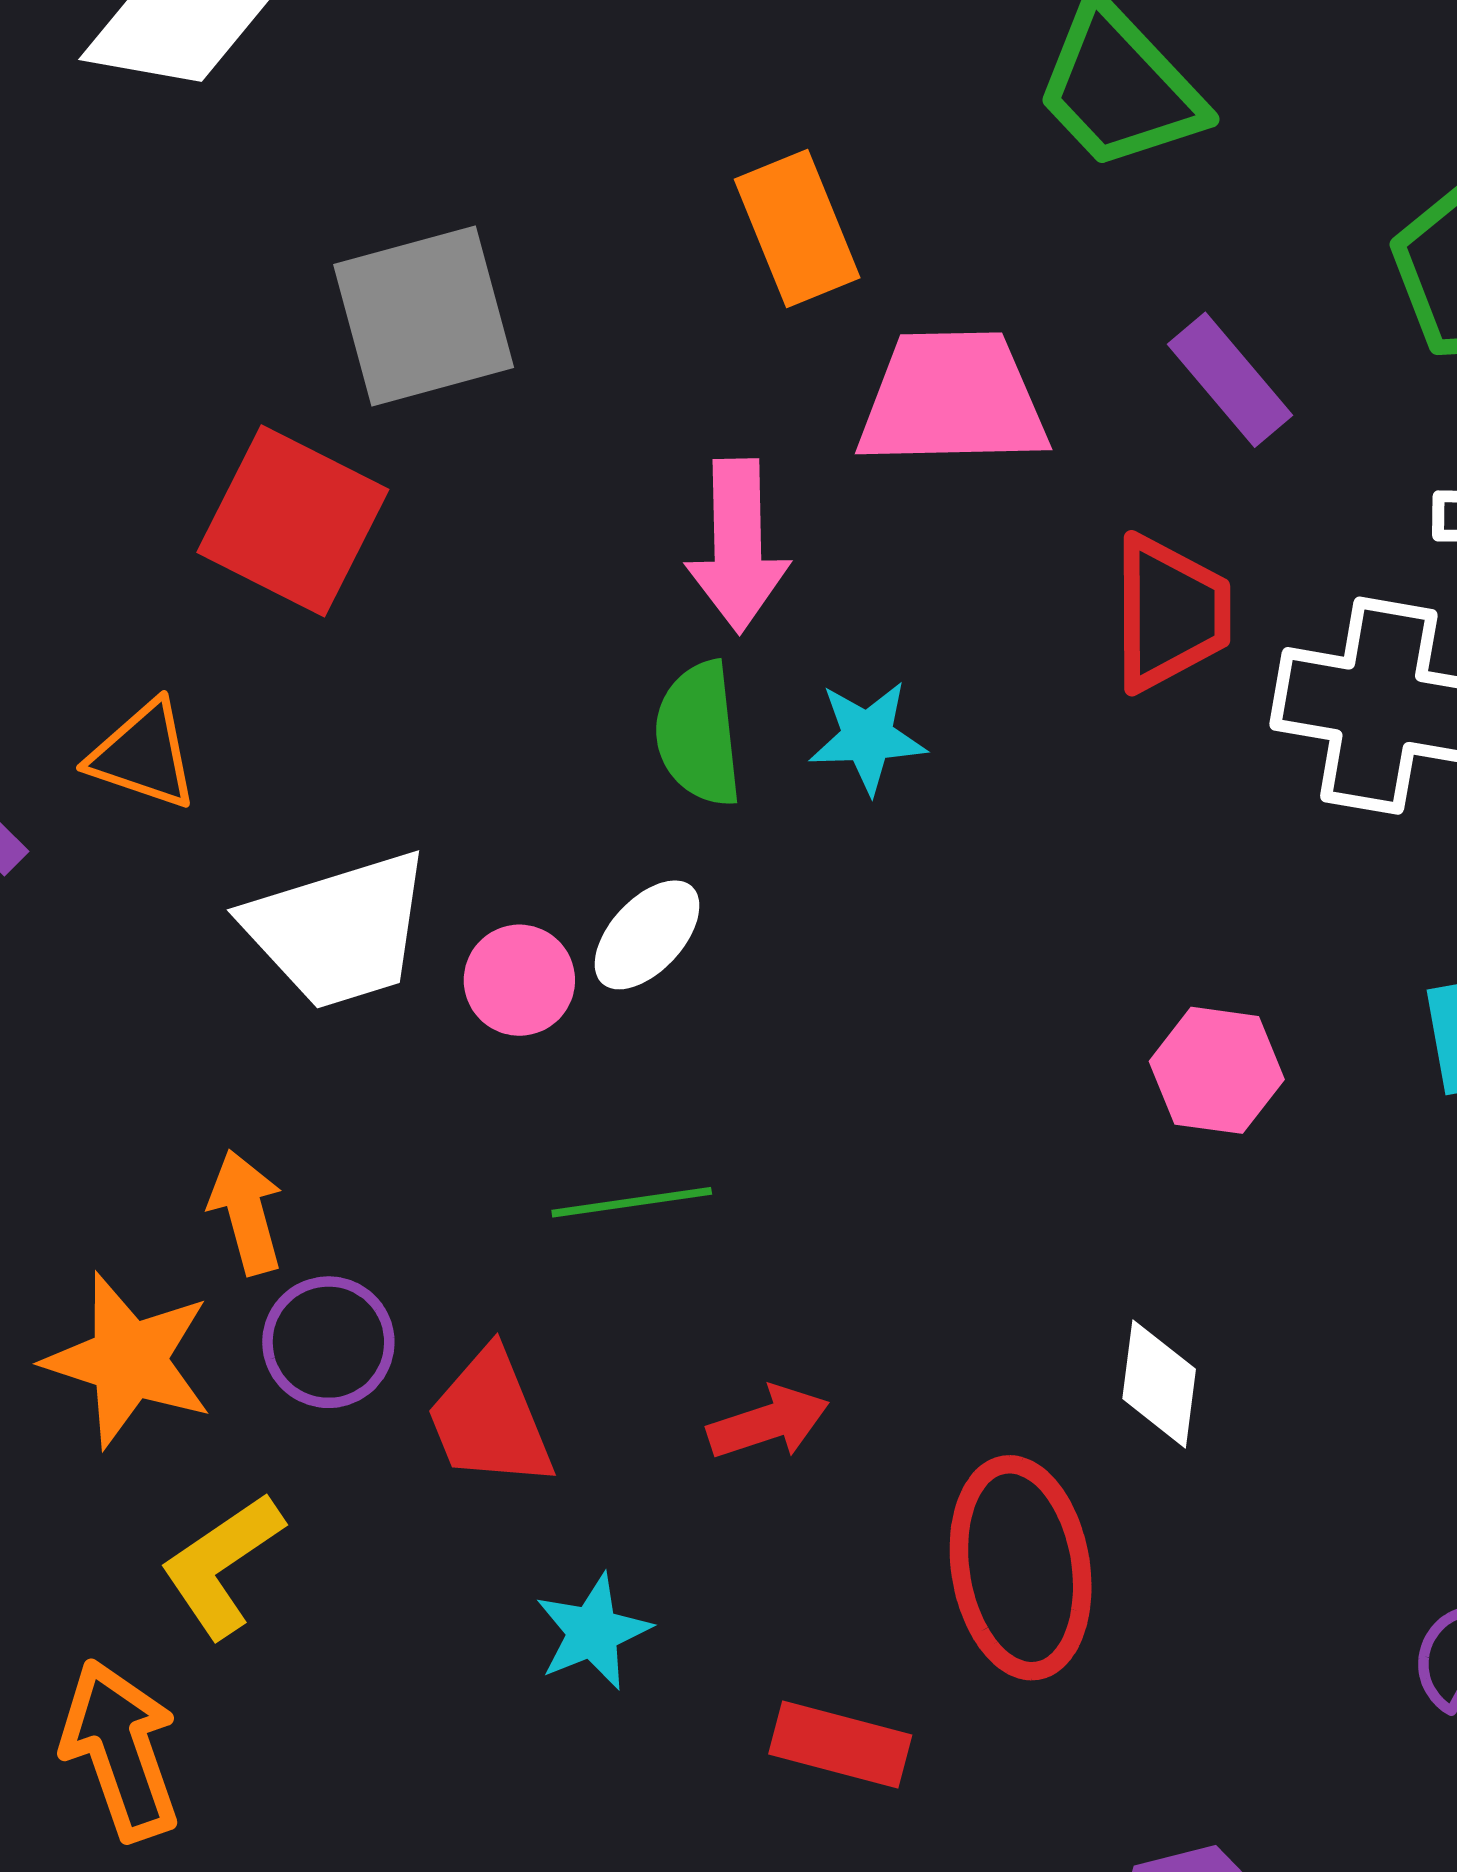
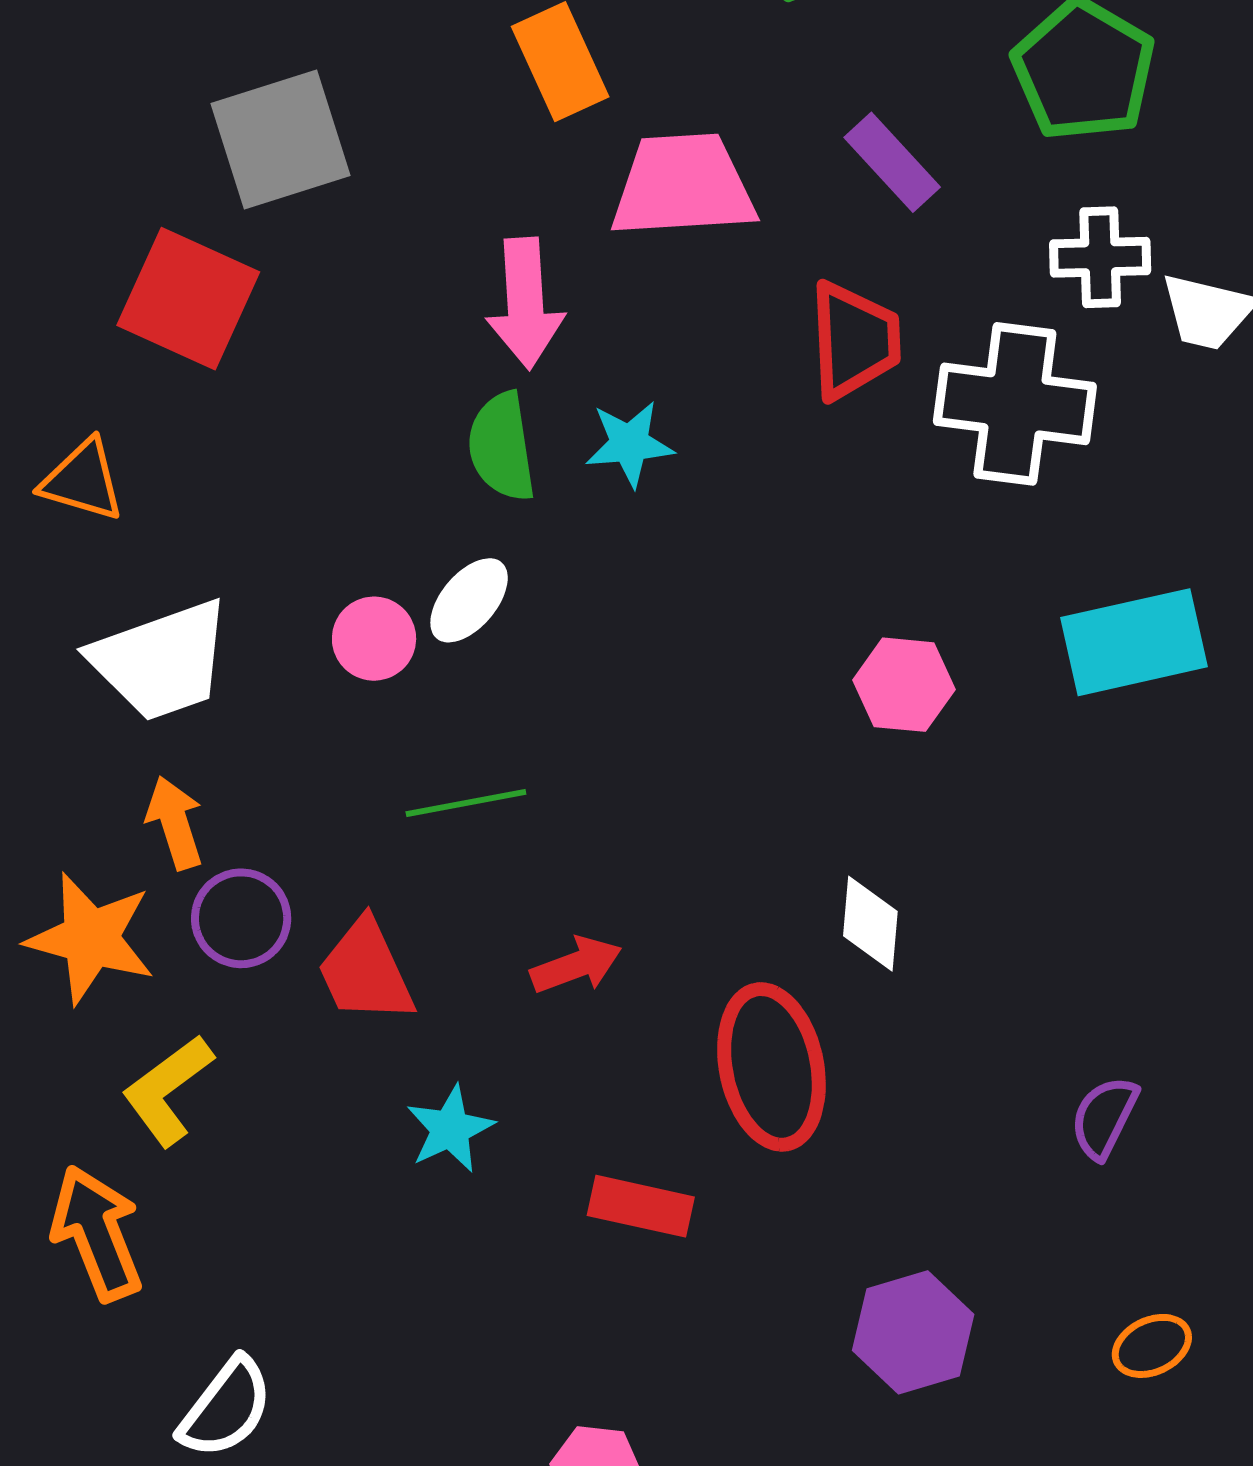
white trapezoid: (338, 930) -> (161, 661), moved

